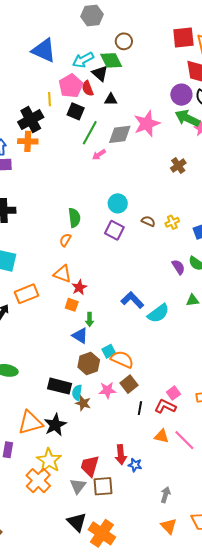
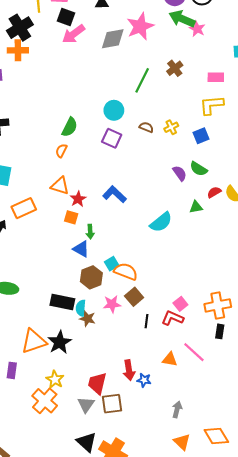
green line: (90, 133) -> (142, 80), moved
pink arrow: (99, 155) -> (74, 34), moved, size x1.6
green semicircle: (74, 218) -> (70, 127), turned 36
blue L-shape: (132, 300) -> (115, 194), moved
orange triangle: (162, 436) -> (170, 359), moved
yellow star: (49, 460) -> (55, 379), size x0.7

